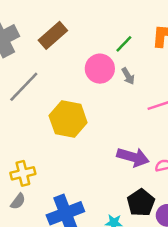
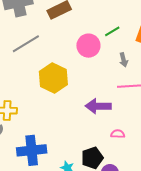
gray arrow: (128, 76) -> (124, 60), moved
purple arrow: (133, 157) -> (98, 106), moved, turned 150

